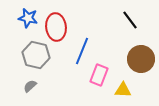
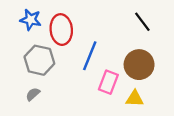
brown circle: (141, 59) -> (139, 65), moved

